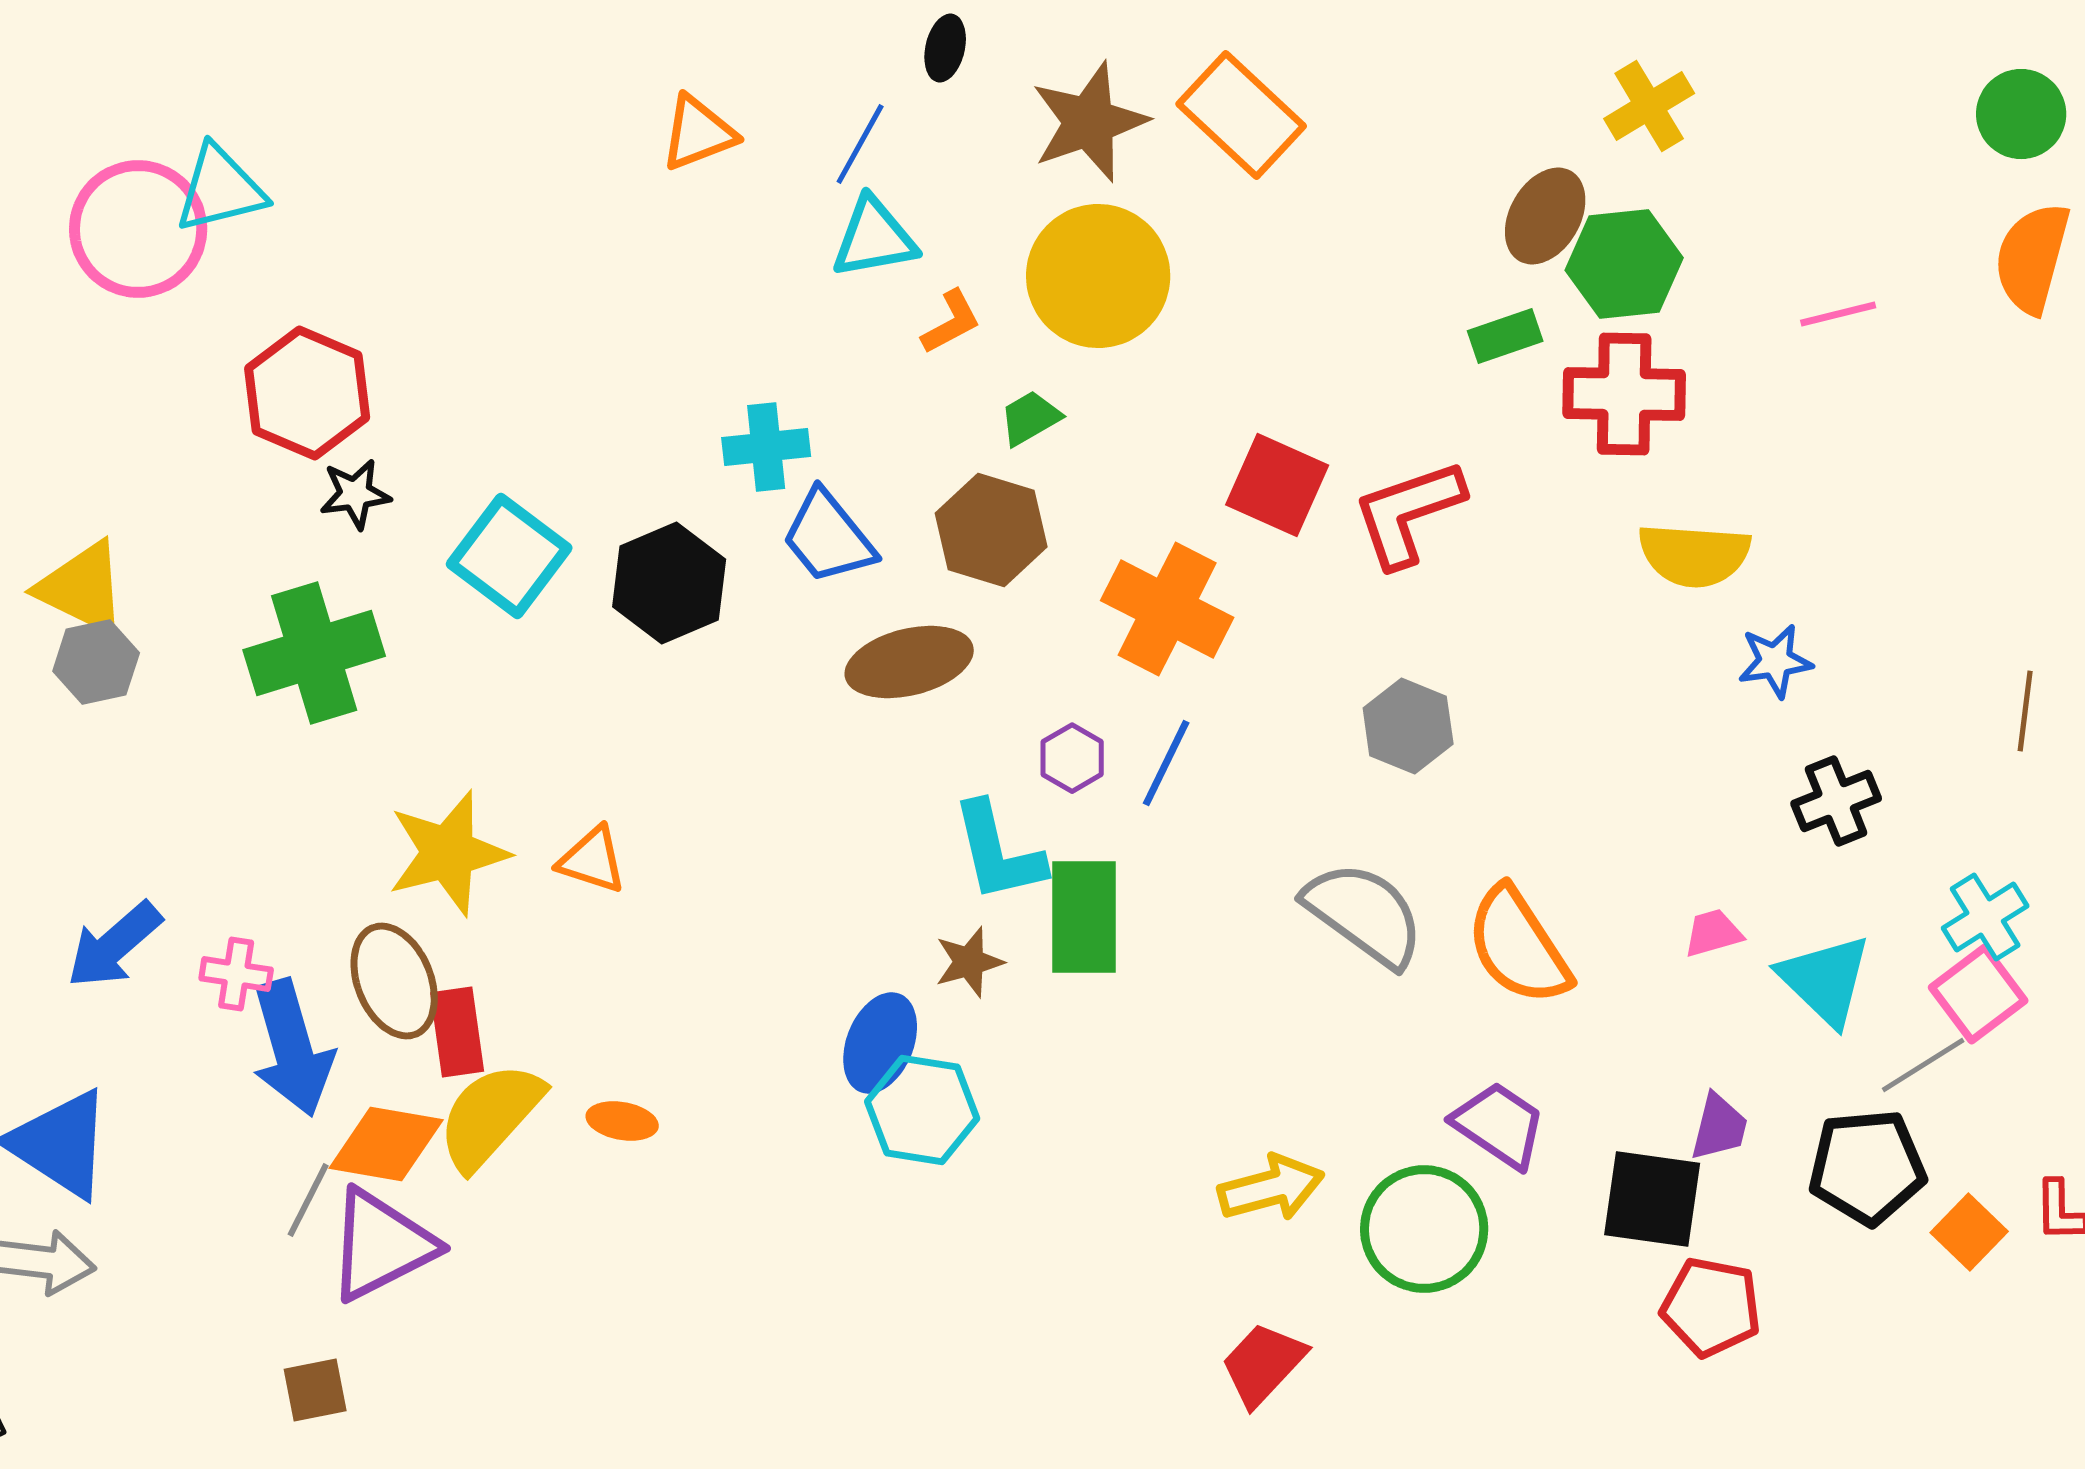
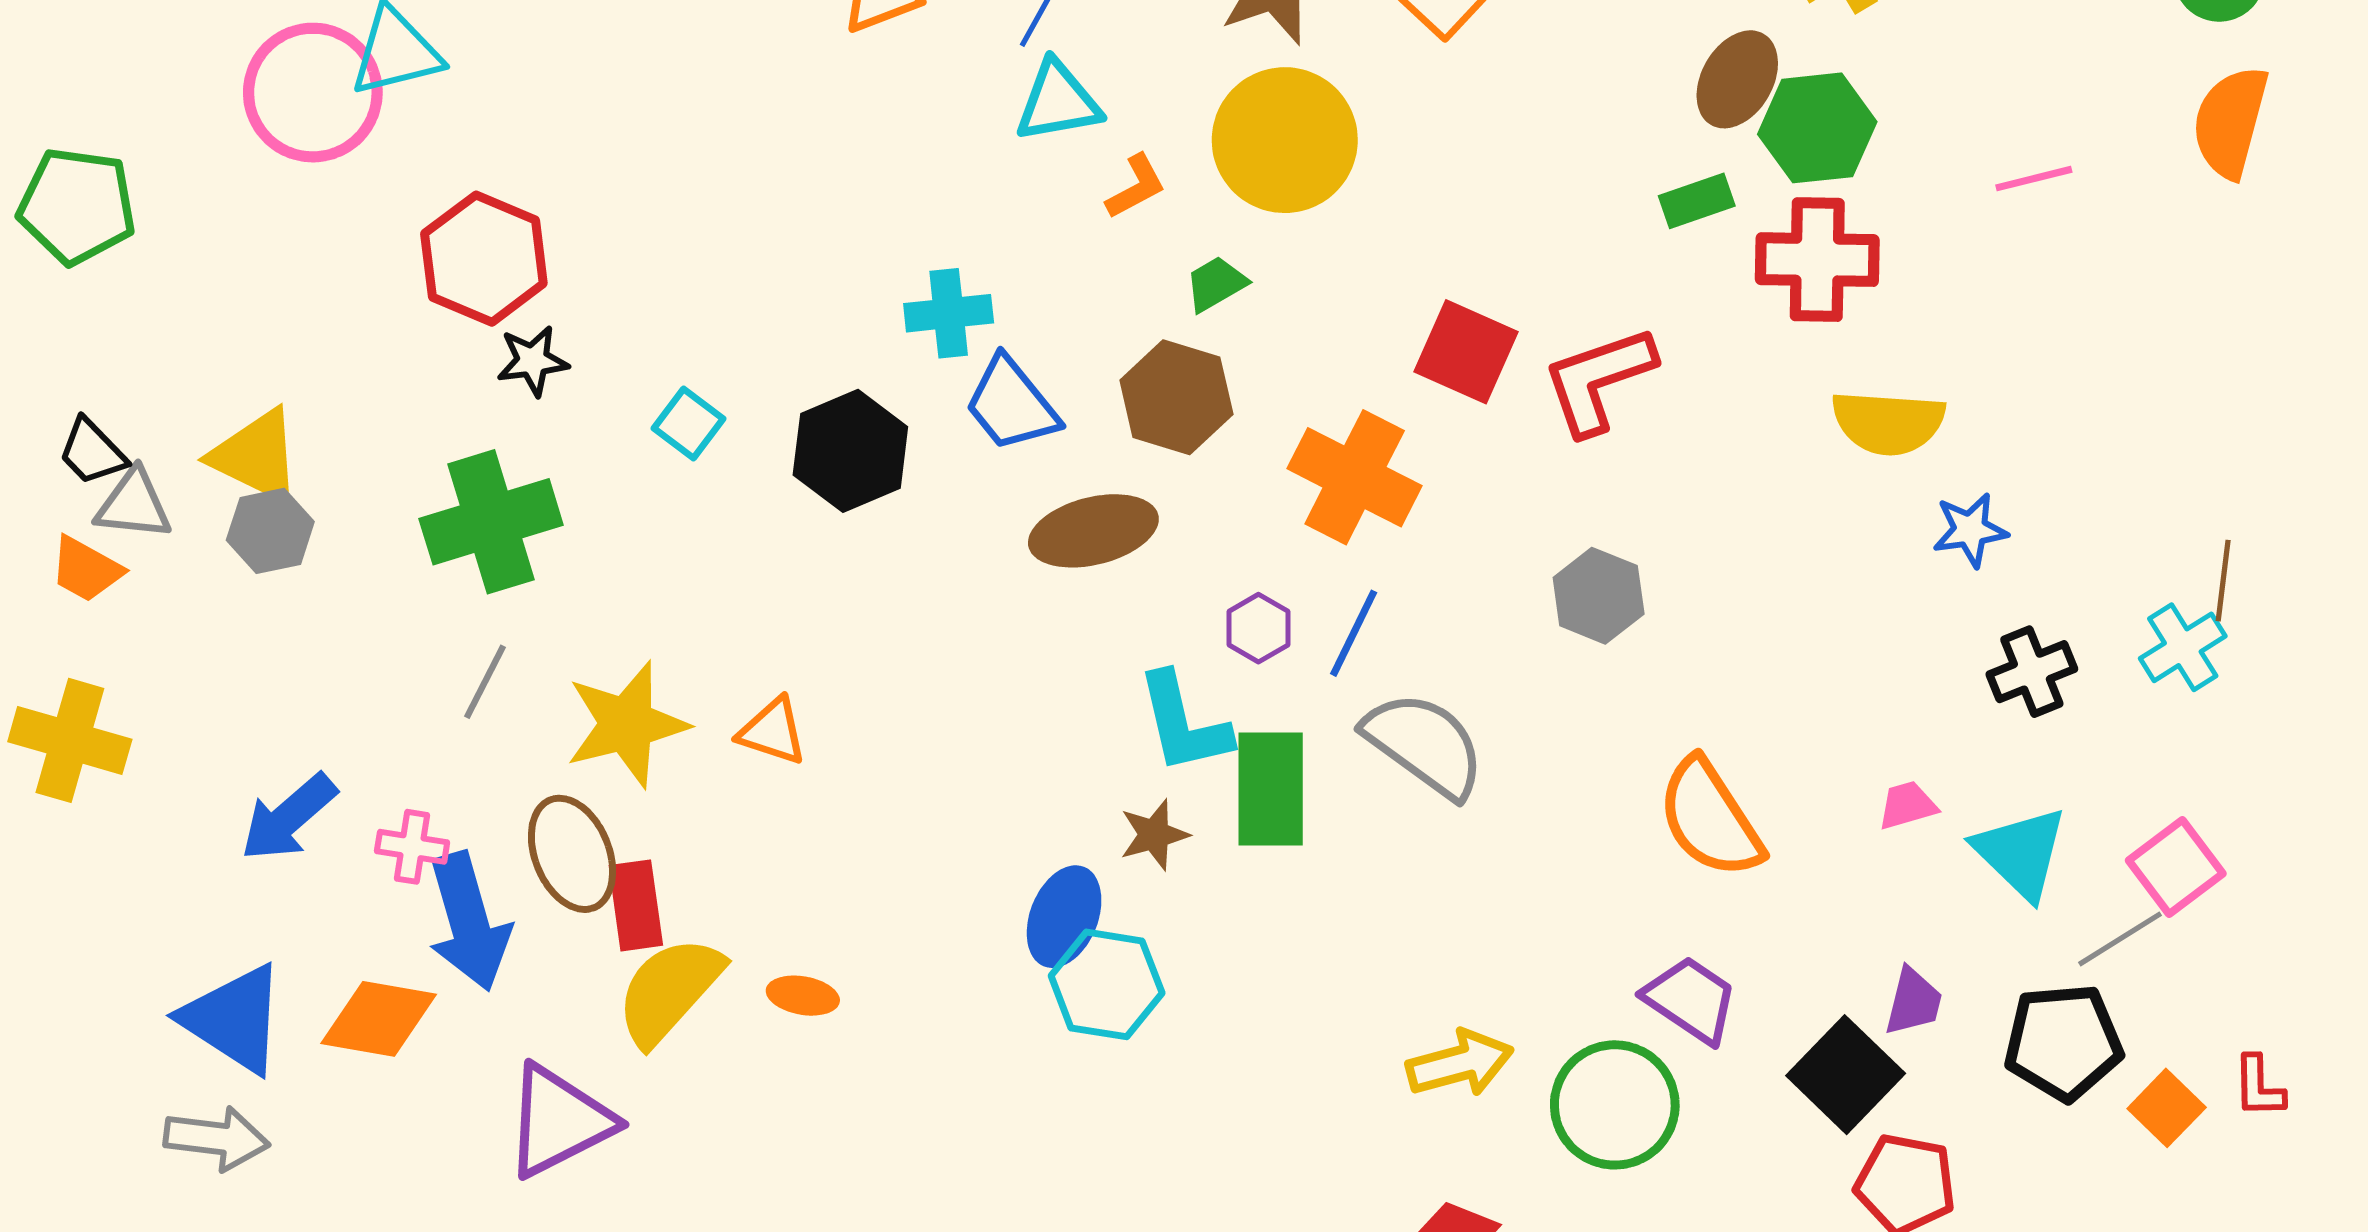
cyan square: (509, 556) -> (688, 424), size x0.6
gray semicircle: (1364, 914) -> (1424, 745), moved
cyan cross: (1985, 917) -> (2183, 647), moved
orange diamond: (386, 1144) -> (379, 1019), moved
black square: (1652, 1199) -> (1846, 1075), turned 36
gray line: (308, 1200) -> (485, 682), moved

